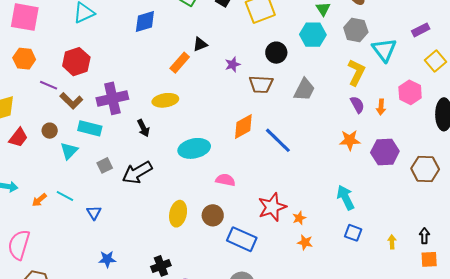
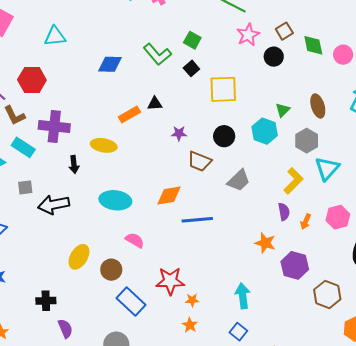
blue line: (278, 140) -> (197, 220), turned -68

